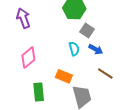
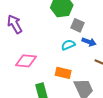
cyan semicircle: (74, 49) -> (68, 45), turned -88
pink diamond: (28, 58) -> (26, 61), turned 55

